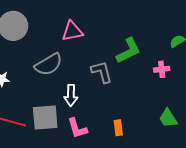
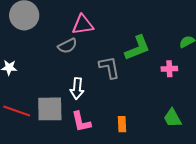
gray semicircle: (49, 64) -> (67, 46), moved, size x0.7

